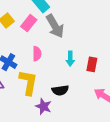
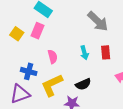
gray arrow: (55, 26) -> (98, 21), moved
yellow L-shape: (28, 82) -> (52, 85), turned -110

